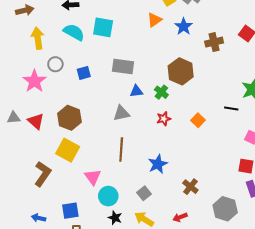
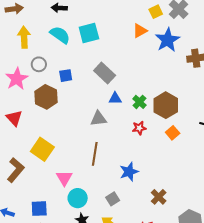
blue star: (184, 26) -> (168, 40), size x1.4
cyan square: (103, 27) -> (89, 33), turned -30
gray rectangle: (123, 66) -> (105, 73), turned 30
brown hexagon: (181, 71) -> (166, 105), moved
brown hexagon: (69, 118) -> (46, 97), moved

